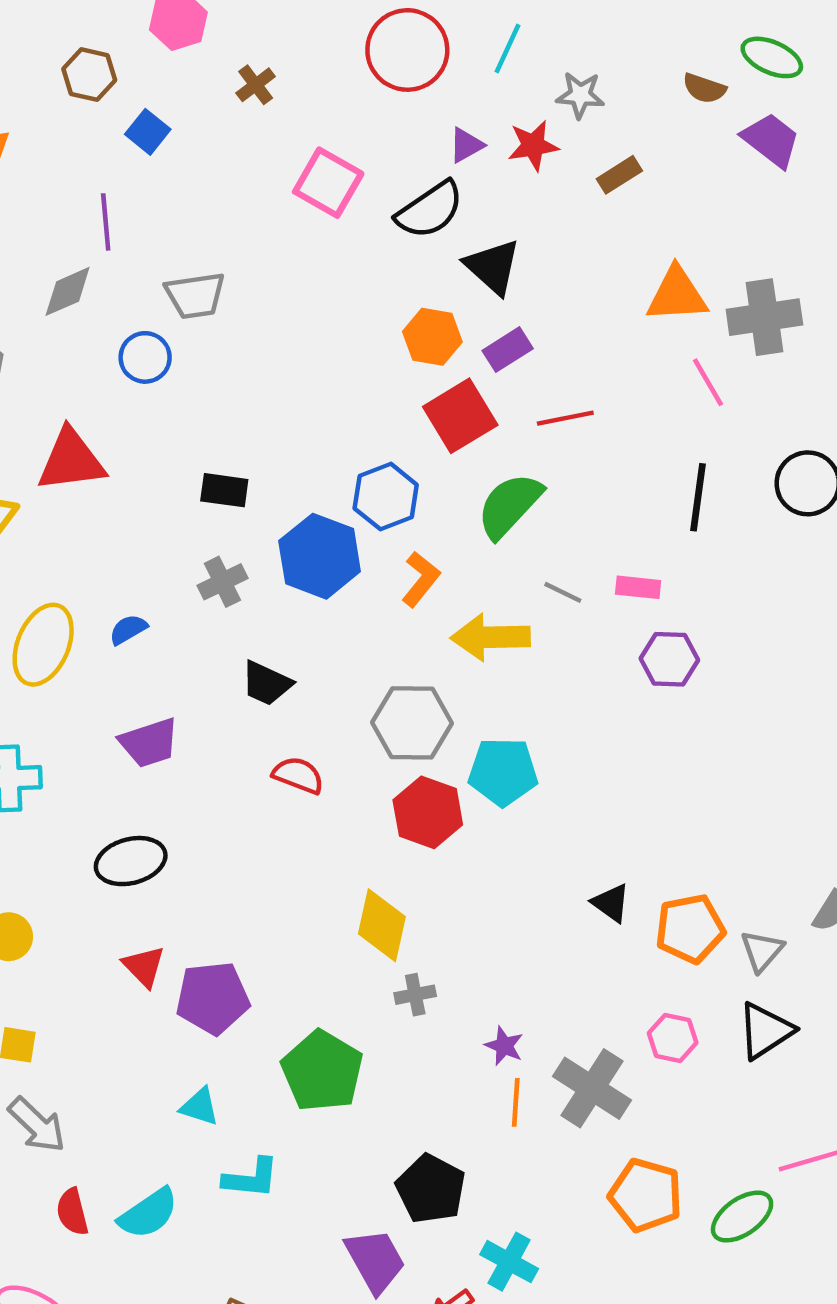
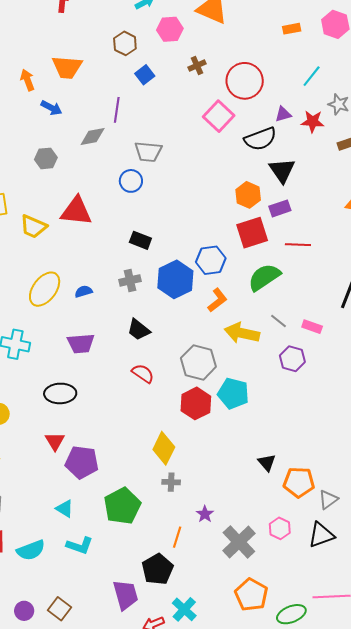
red circle: (407, 50) -> (245, 81), moved
blue circle: (145, 357) -> (131, 181), moved
purple hexagon: (669, 659) -> (292, 359), moved
orange line: (516, 1102) -> (177, 537), moved

